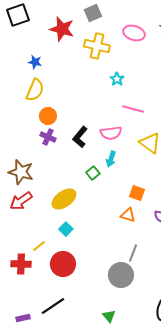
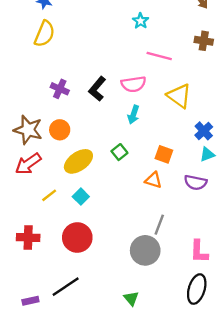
orange circle: (48, 116) -> (60, 130), moved
green square: (93, 173) -> (119, 152), moved
yellow line: (39, 246) -> (49, 195), moved

